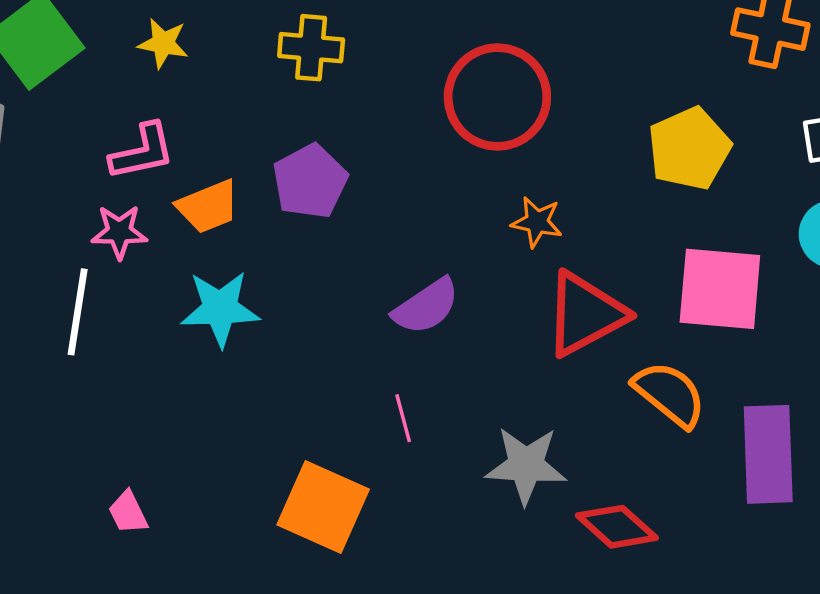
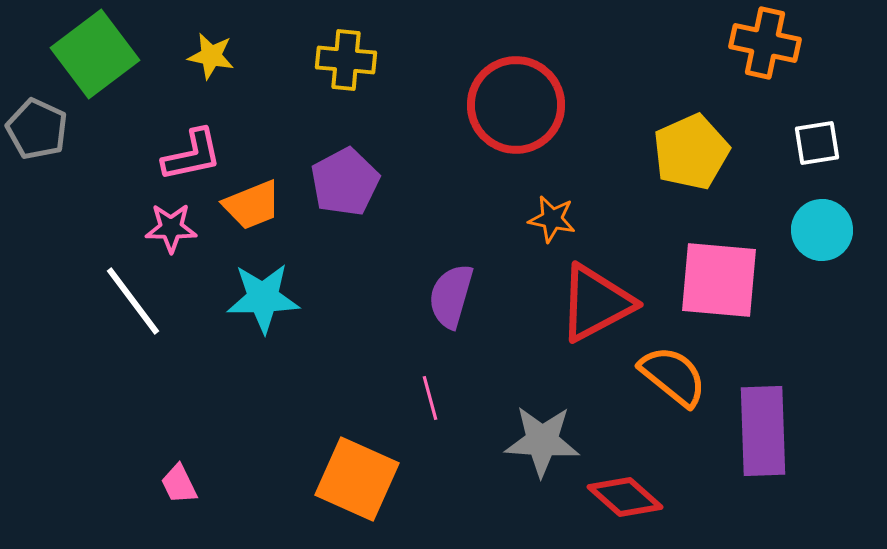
purple semicircle: (426, 306) -> (451, 296), turned 140
white line: (78, 312) -> (133, 301), turned -46

